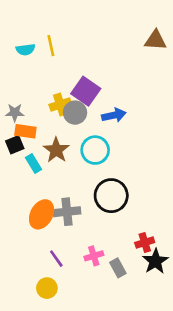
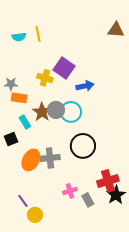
yellow cross: (60, 105) -> (45, 78), turned 35
gray circle: (75, 113) -> (56, 110), moved
black square: (15, 145) -> (11, 139), moved
red cross: (145, 243) -> (108, 181), size x1.5
purple line: (56, 259) -> (23, 201), moved

